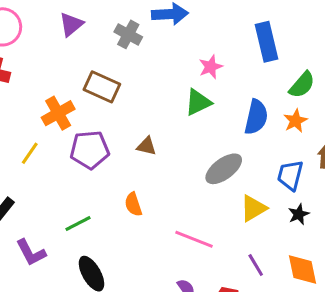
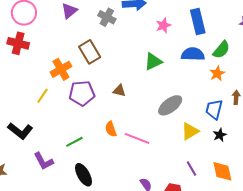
pink star: (211, 67) -> (163, 25), moved
brown rectangle: (102, 87) -> (90, 52), turned 35
blue semicircle: (256, 117) -> (193, 54), moved, turned -100
pink line: (194, 239) -> (137, 138), moved

